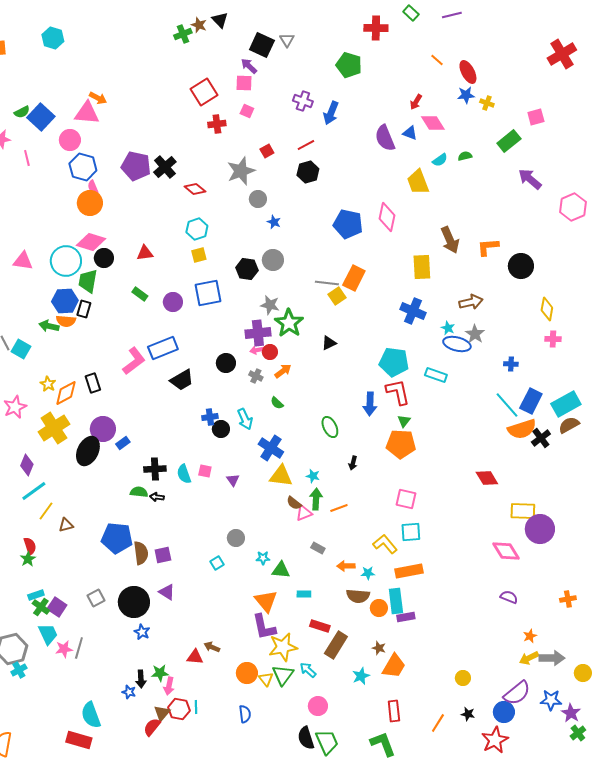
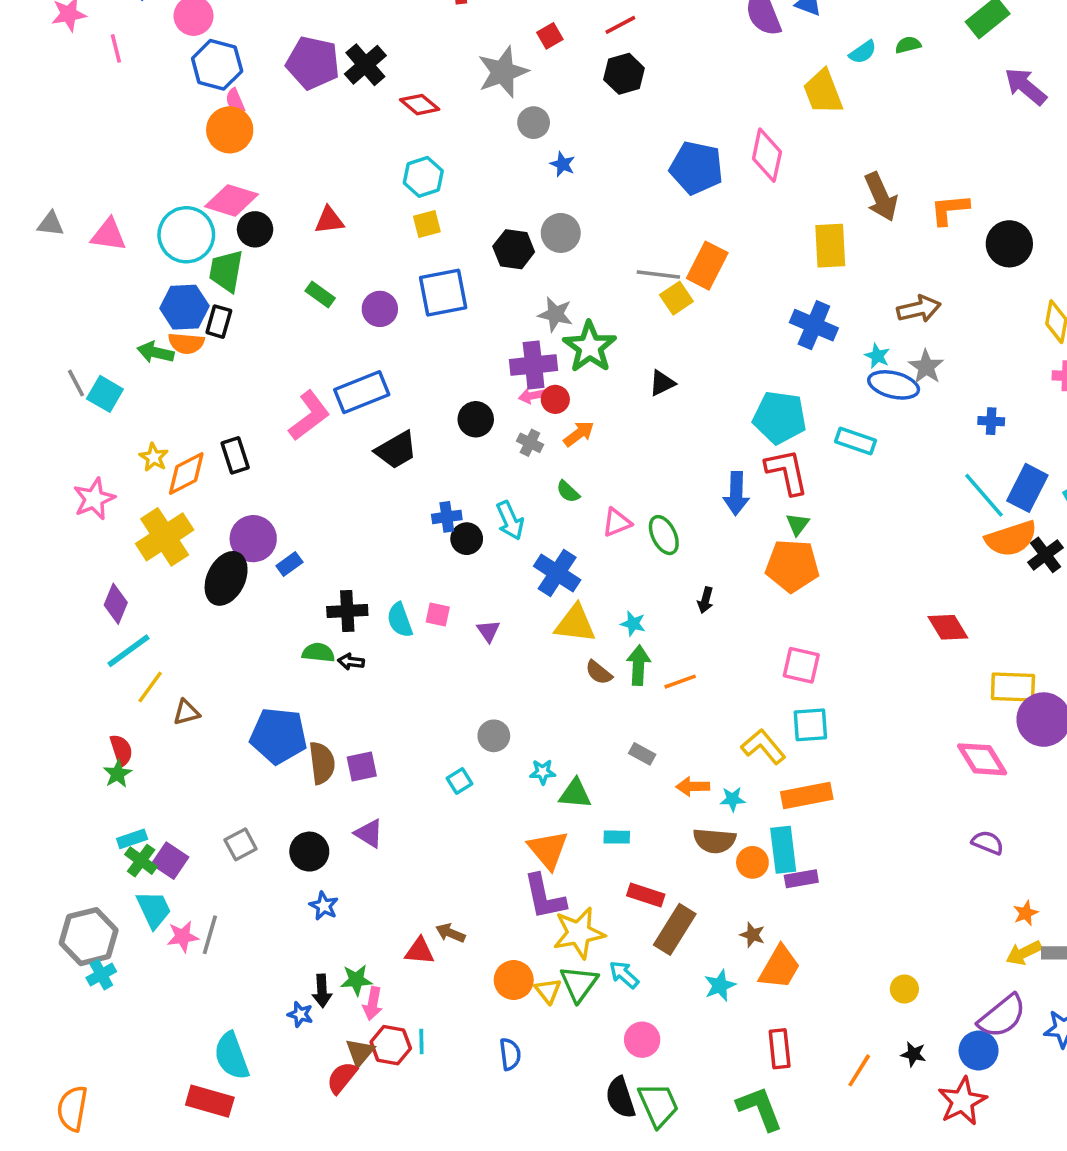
pink triangle: (304, 513) -> (617, 522), moved
black circle: (134, 602) -> (309, 852), size x0.7

